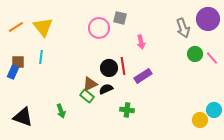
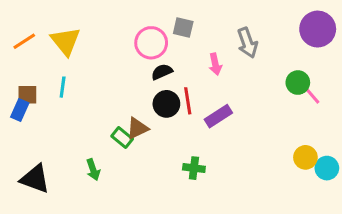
gray arrow: (183, 28) -> (247, 43), moved
pink line: (212, 58) -> (312, 95), moved
black semicircle: (106, 89) -> (162, 72), moved
green rectangle: (87, 96) -> (122, 138), moved
yellow circle: (200, 120) -> (305, 157), moved

